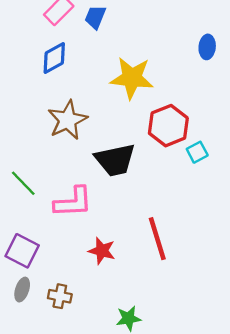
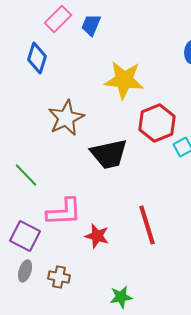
blue diamond: (54, 58) -> (37, 58), moved, turned -44
pink L-shape: (73, 202) -> (64, 212), moved

